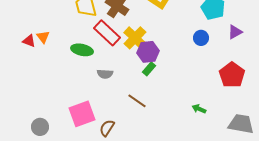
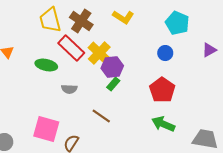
purple triangle: (235, 32) -> (209, 50), moved
red pentagon: (232, 75) -> (162, 90), moved
green arrow: (199, 109) -> (163, 124), size x1.6
pink square: (82, 114) -> (46, 129), turned 36

